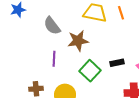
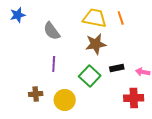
brown star: (78, 41) -> (96, 44), moved

